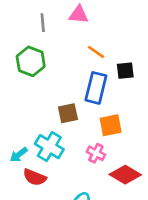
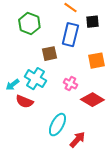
green hexagon: (31, 61) -> (29, 24), moved
orange square: (111, 125) -> (96, 61), moved

